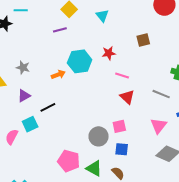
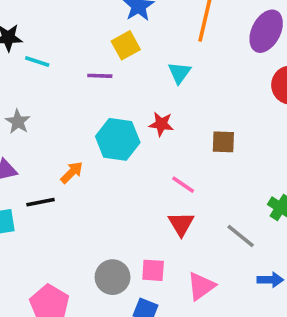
cyan line: (21, 10) -> (37, 61), moved
brown square: (143, 40) -> (223, 142), moved
red star: (109, 53) -> (161, 124), moved
orange arrow: (58, 75) -> (72, 172), moved, turned -40
pink triangle: (159, 126) -> (201, 286), moved

